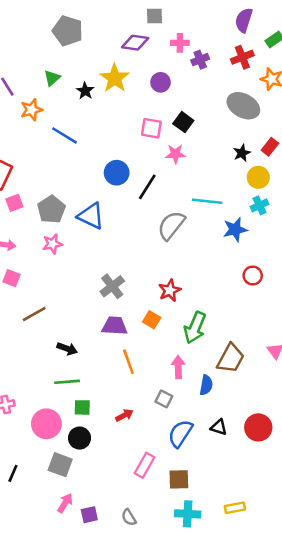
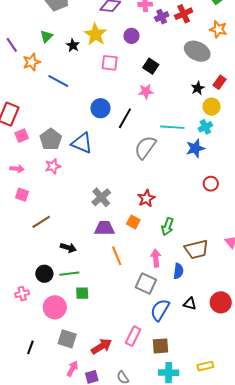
red cross: (242, 57) -> (184, 14), moved
pink square: (151, 128) -> (110, 63), moved
cyan cross: (259, 205) -> (205, 127), moved
green arrow: (195, 328) -> (168, 227), size x0.7
brown trapezoid: (231, 358) -> (196, 249), turned 50
gray square: (164, 399) -> (146, 283), size x1.5
red arrow: (124, 415) -> (101, 346), moved, size x1.5
black circle: (80, 438) -> (44, 274), moved

